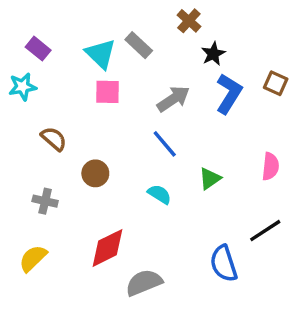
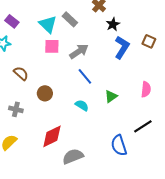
gray arrow: (173, 99) -> (79, 51), moved

